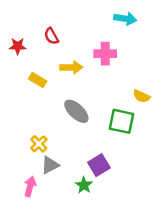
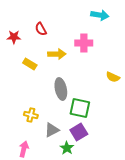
gray ellipse: (76, 111) -> (61, 89), turned 35
green square: (121, 121) -> (80, 108), moved
yellow cross: (39, 144) -> (31, 115), turned -32
gray triangle: (50, 165) -> (52, 130), moved

